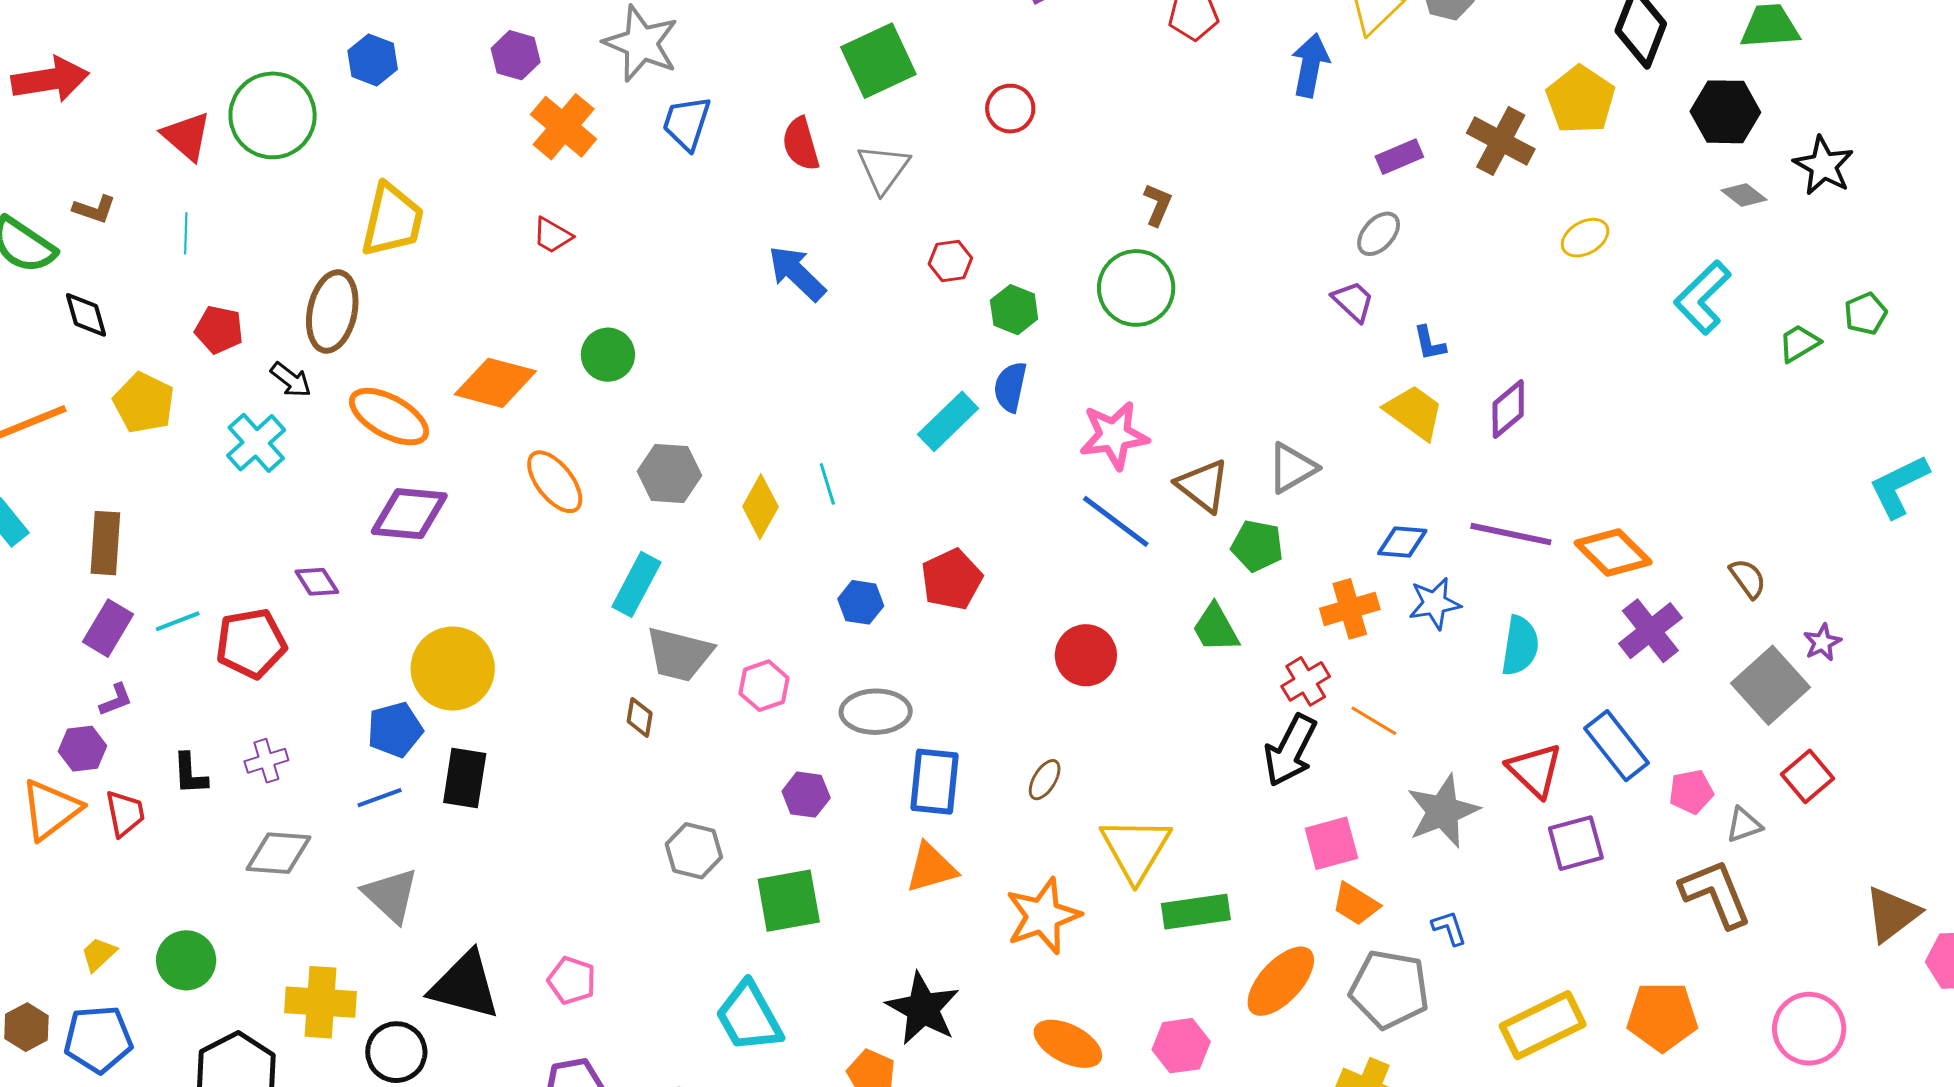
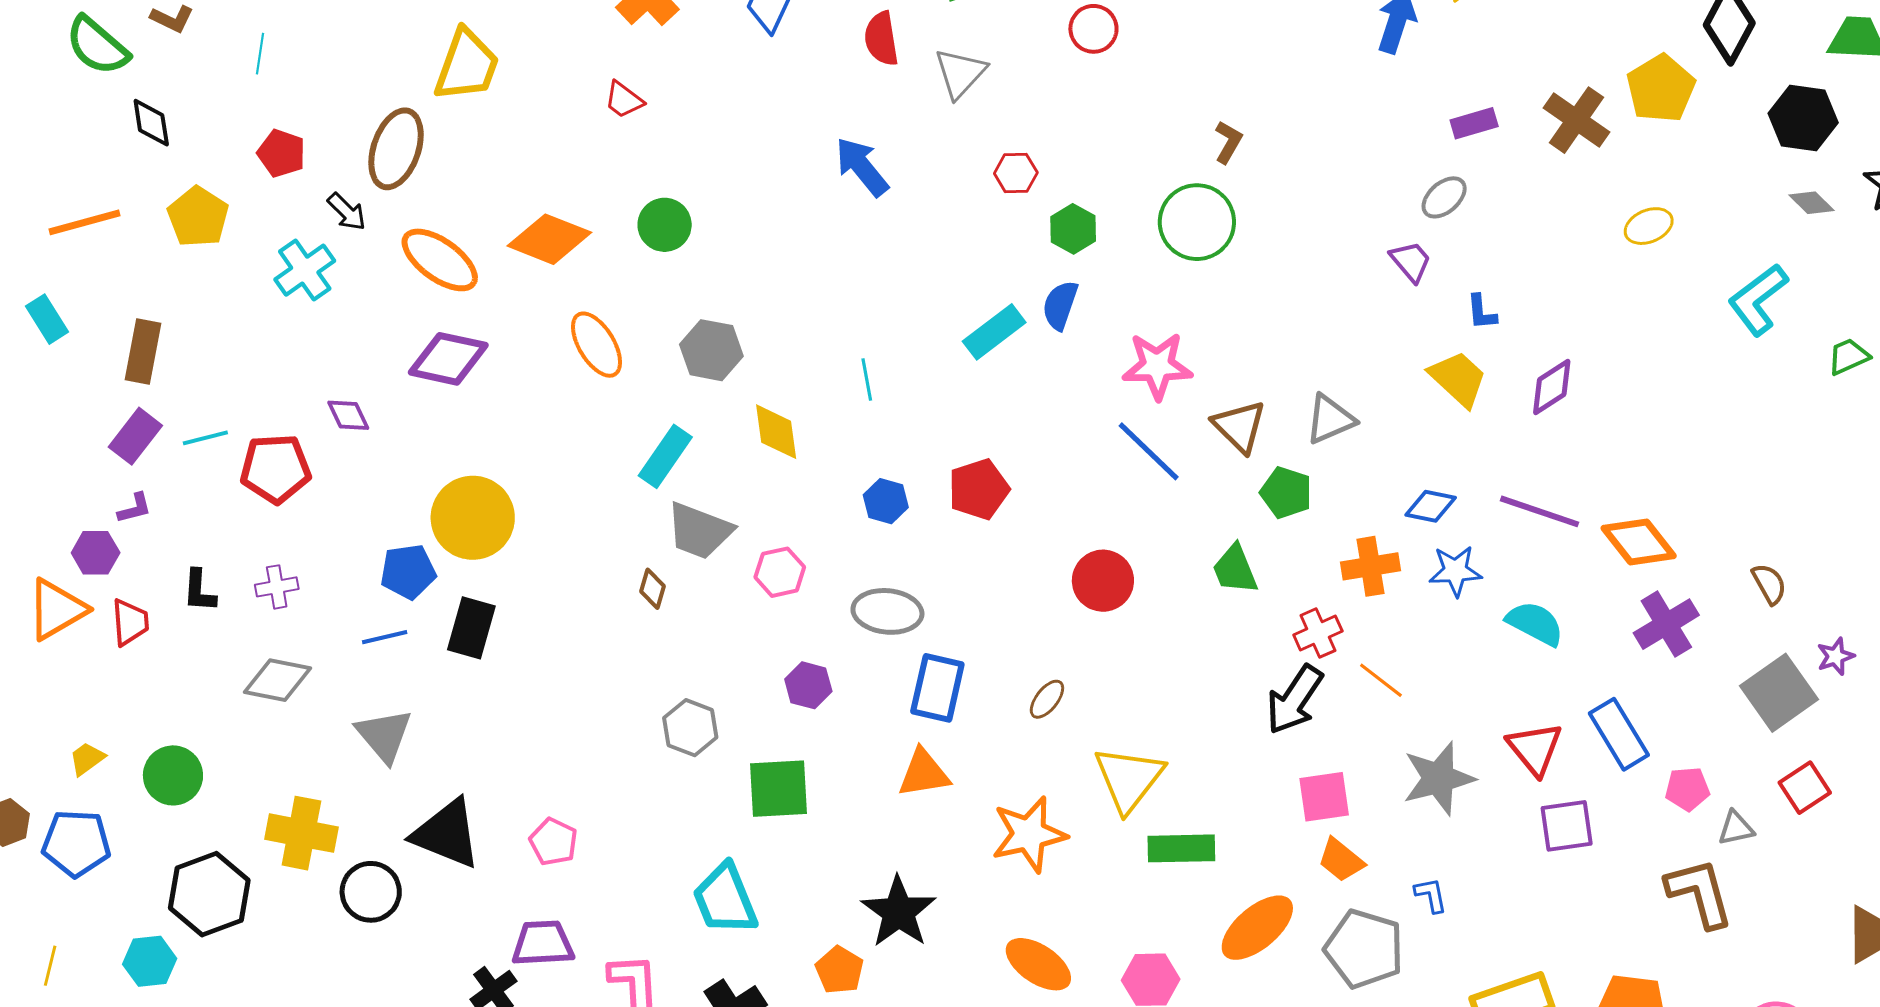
yellow diamond: (760, 507) -> (776, 432), moved, turned -44
cyan semicircle: (1520, 646) -> (1535, 623), turned -78

